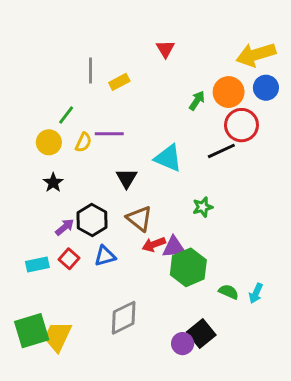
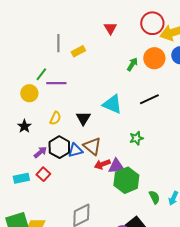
red circle: (241, 125) -> (152, 23), moved
purple line: (109, 134) -> (56, 83), moved
yellow semicircle: (83, 142) -> (55, 118), moved
black star: (53, 183) -> (24, 126), moved
blue triangle: (105, 256) -> (75, 150), moved
green semicircle: (229, 292) -> (154, 197), turned 40

